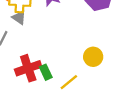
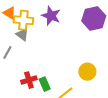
red cross: (28, 68) -> (29, 80), size x0.7

